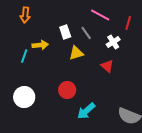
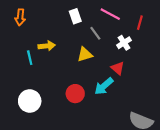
orange arrow: (25, 15) -> (20, 17), moved
white rectangle: (65, 32) -> (75, 16), moved
cyan line: (24, 56) -> (30, 58), turned -32
cyan arrow: (86, 111) -> (104, 86), moved

